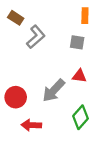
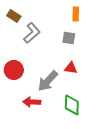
red circle: (16, 97) -> (14, 70), moved
green diamond: (80, 117) -> (72, 105), turned -40
red arrow: (31, 125) -> (32, 102), moved

